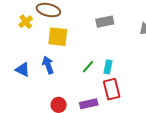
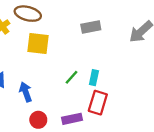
blue arrow: (48, 65) -> (26, 92), moved
red rectangle: (112, 89) -> (98, 103), turned 30

